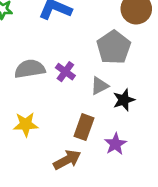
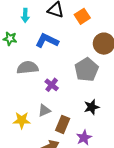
gray semicircle: (30, 69) -> (28, 68), moved
gray triangle: (100, 86) -> (44, 111), moved

